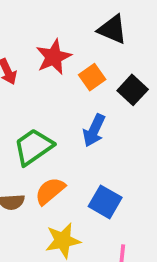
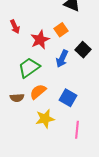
red star: (54, 57) -> (40, 40), moved
black square: (133, 90) -> (83, 50), moved

